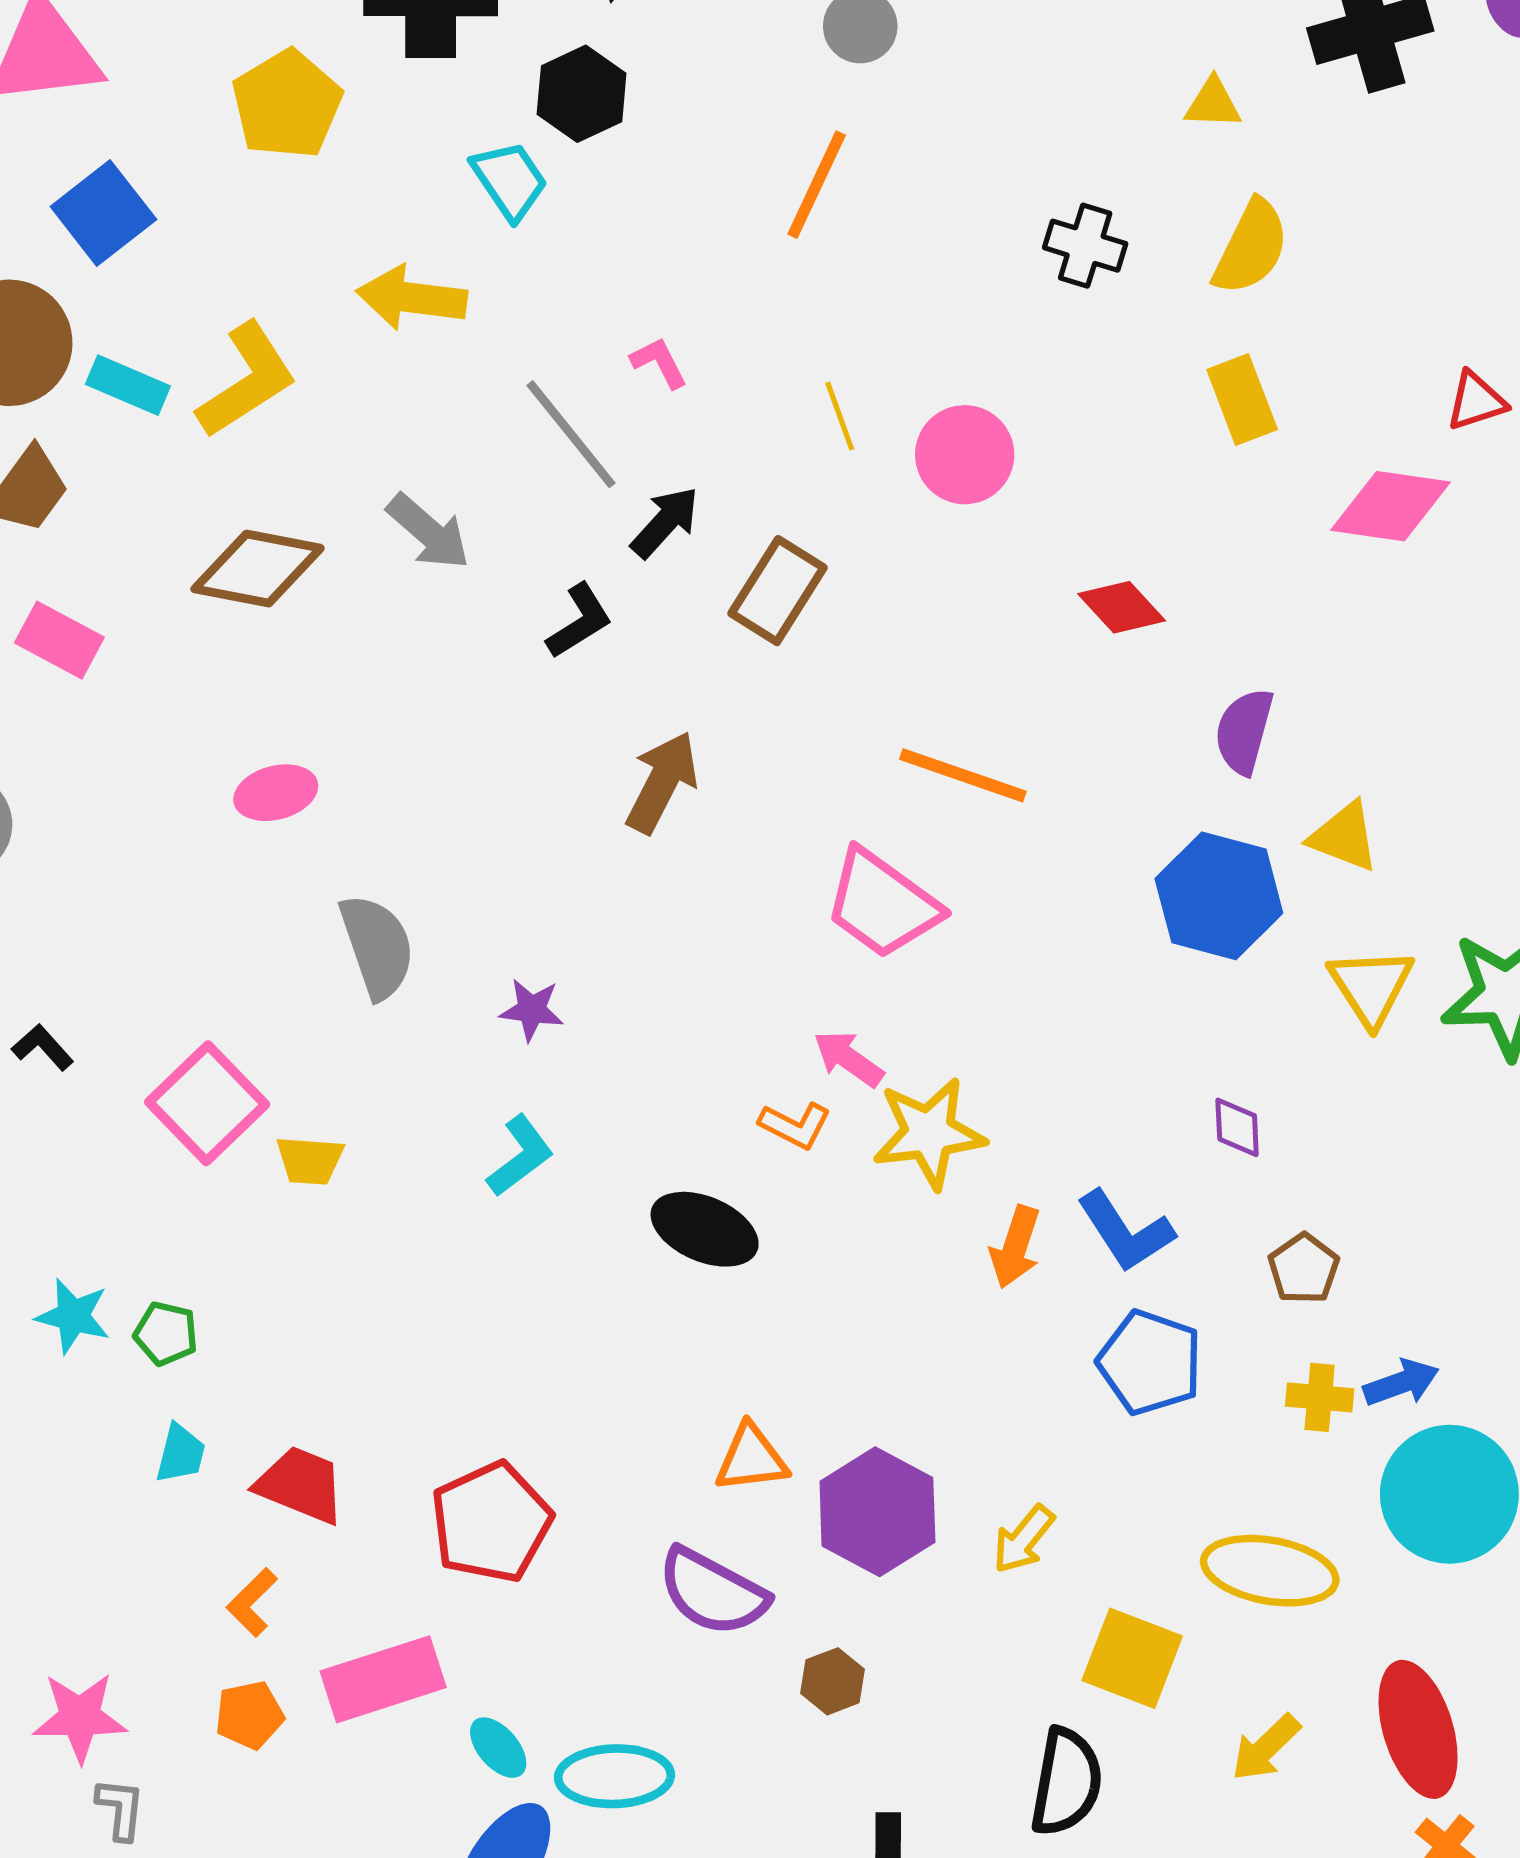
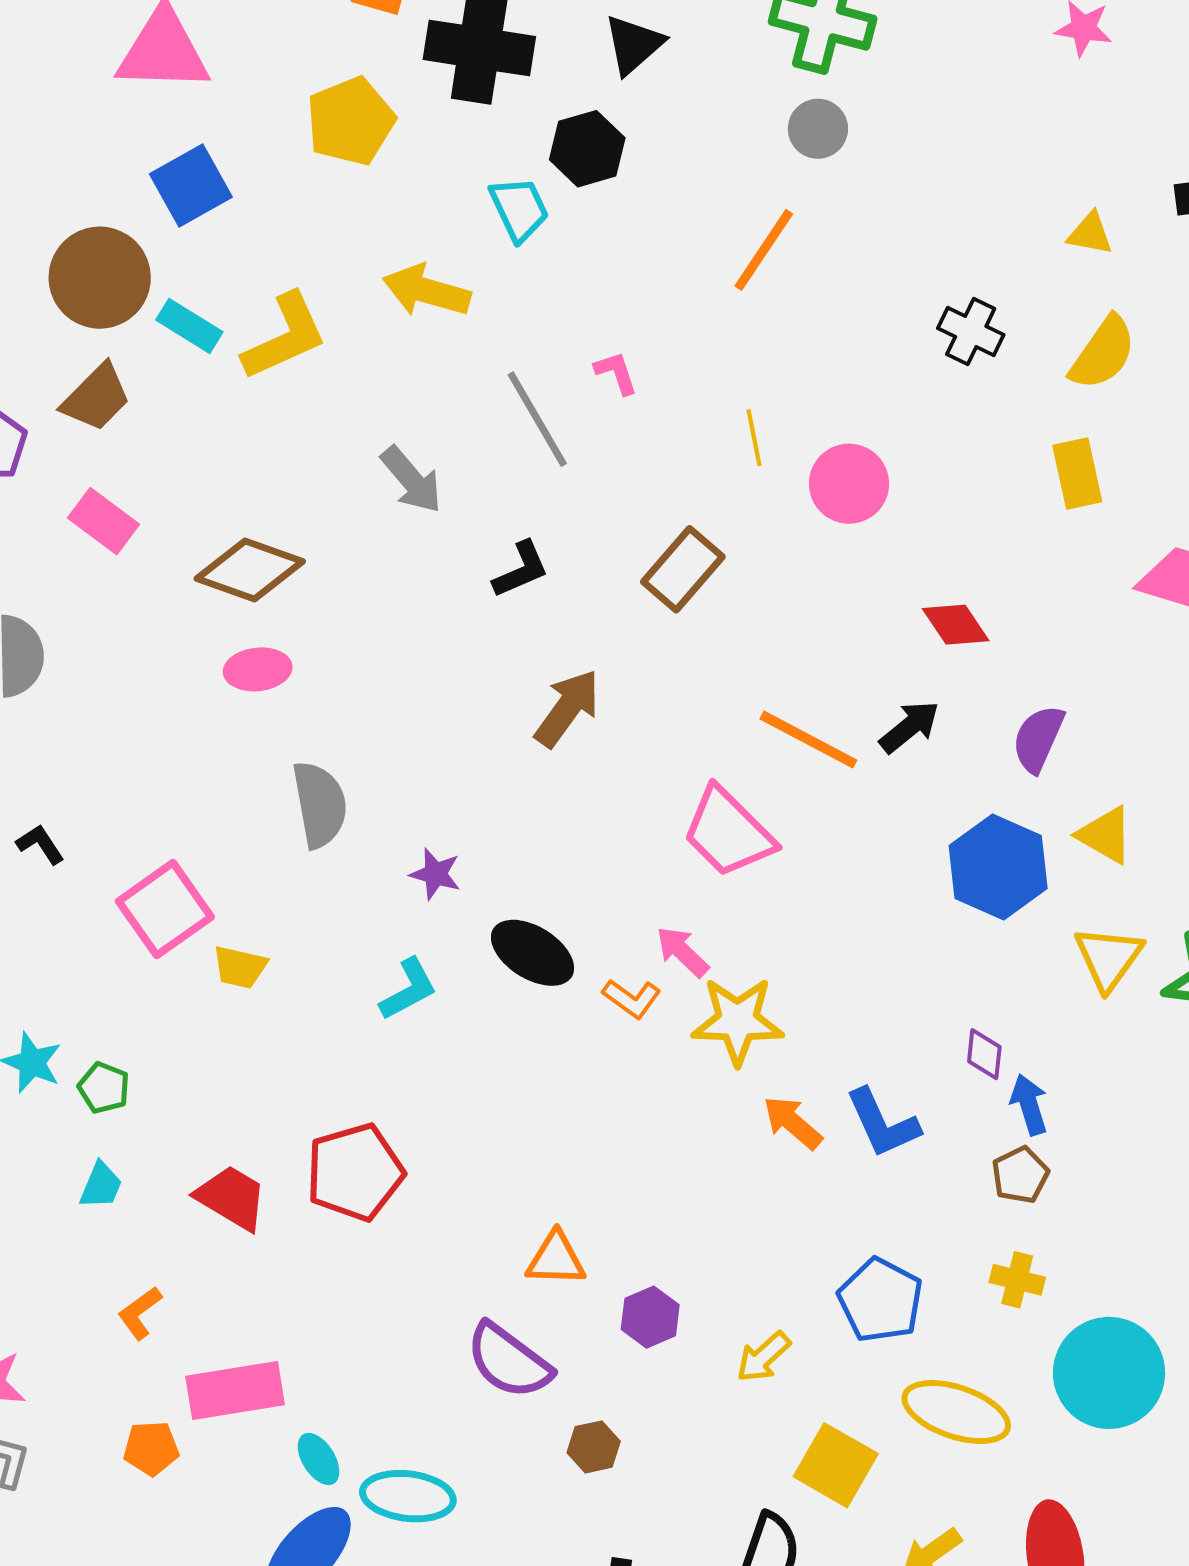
black arrow: (665, 522) -> (910, 727), moved
brown diamond: (258, 569) -> (250, 570), moved
black ellipse: (705, 1229) -> (533, 953), moved
orange arrow: (1015, 1247) -> (793, 1123), turned 104
blue pentagon: (1150, 1362) -> (880, 1300), moved
blue arrow: (1401, 1383) -> (1029, 1105), moved, turned -96
red trapezoid: (301, 1485) -> (232, 1198), moved
purple hexagon: (877, 1512) -> (650, 1317), size x0.6
red pentagon: (491, 1522) -> (355, 1172), moved
orange pentagon: (249, 1715) -> (151, 1448), moved

